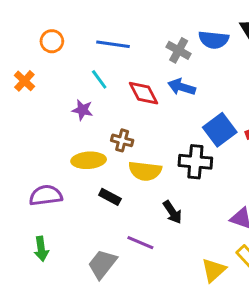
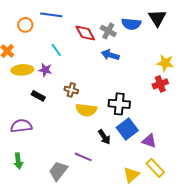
blue line: (113, 44) -> (51, 15), moved
red diamond: (143, 93) -> (85, 33), moved
blue square: (220, 130) -> (127, 129), moved
yellow ellipse: (89, 160) -> (22, 70), moved
black rectangle: (110, 197) -> (38, 96), moved

